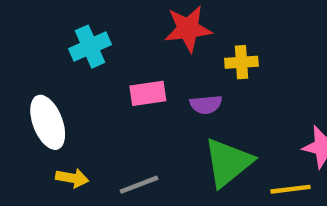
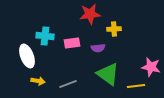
cyan cross: (90, 47) -> (45, 36), moved, turned 30
green triangle: (228, 162) -> (108, 74), turned -45

